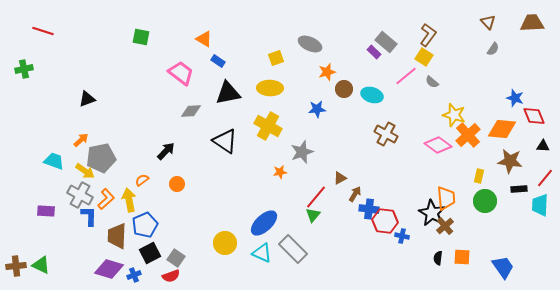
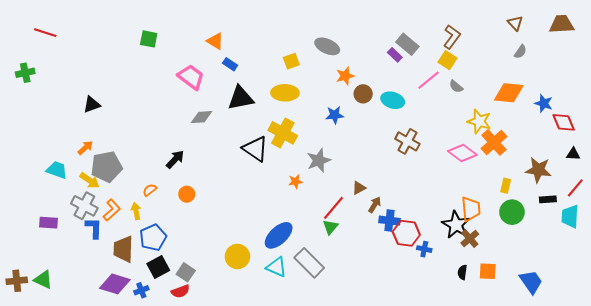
orange diamond: (502, 129) -> (509, 93), moved
black triangle: (225, 141) -> (255, 149), moved
yellow arrow: (129, 200) -> (136, 211), size x0.7

